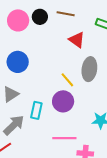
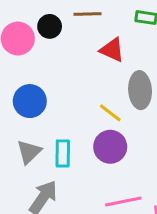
cyan rectangle: (36, 110) -> (63, 153), moved

